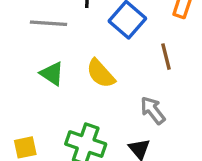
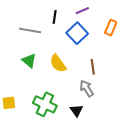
brown line: (166, 57) -> (93, 67), moved

